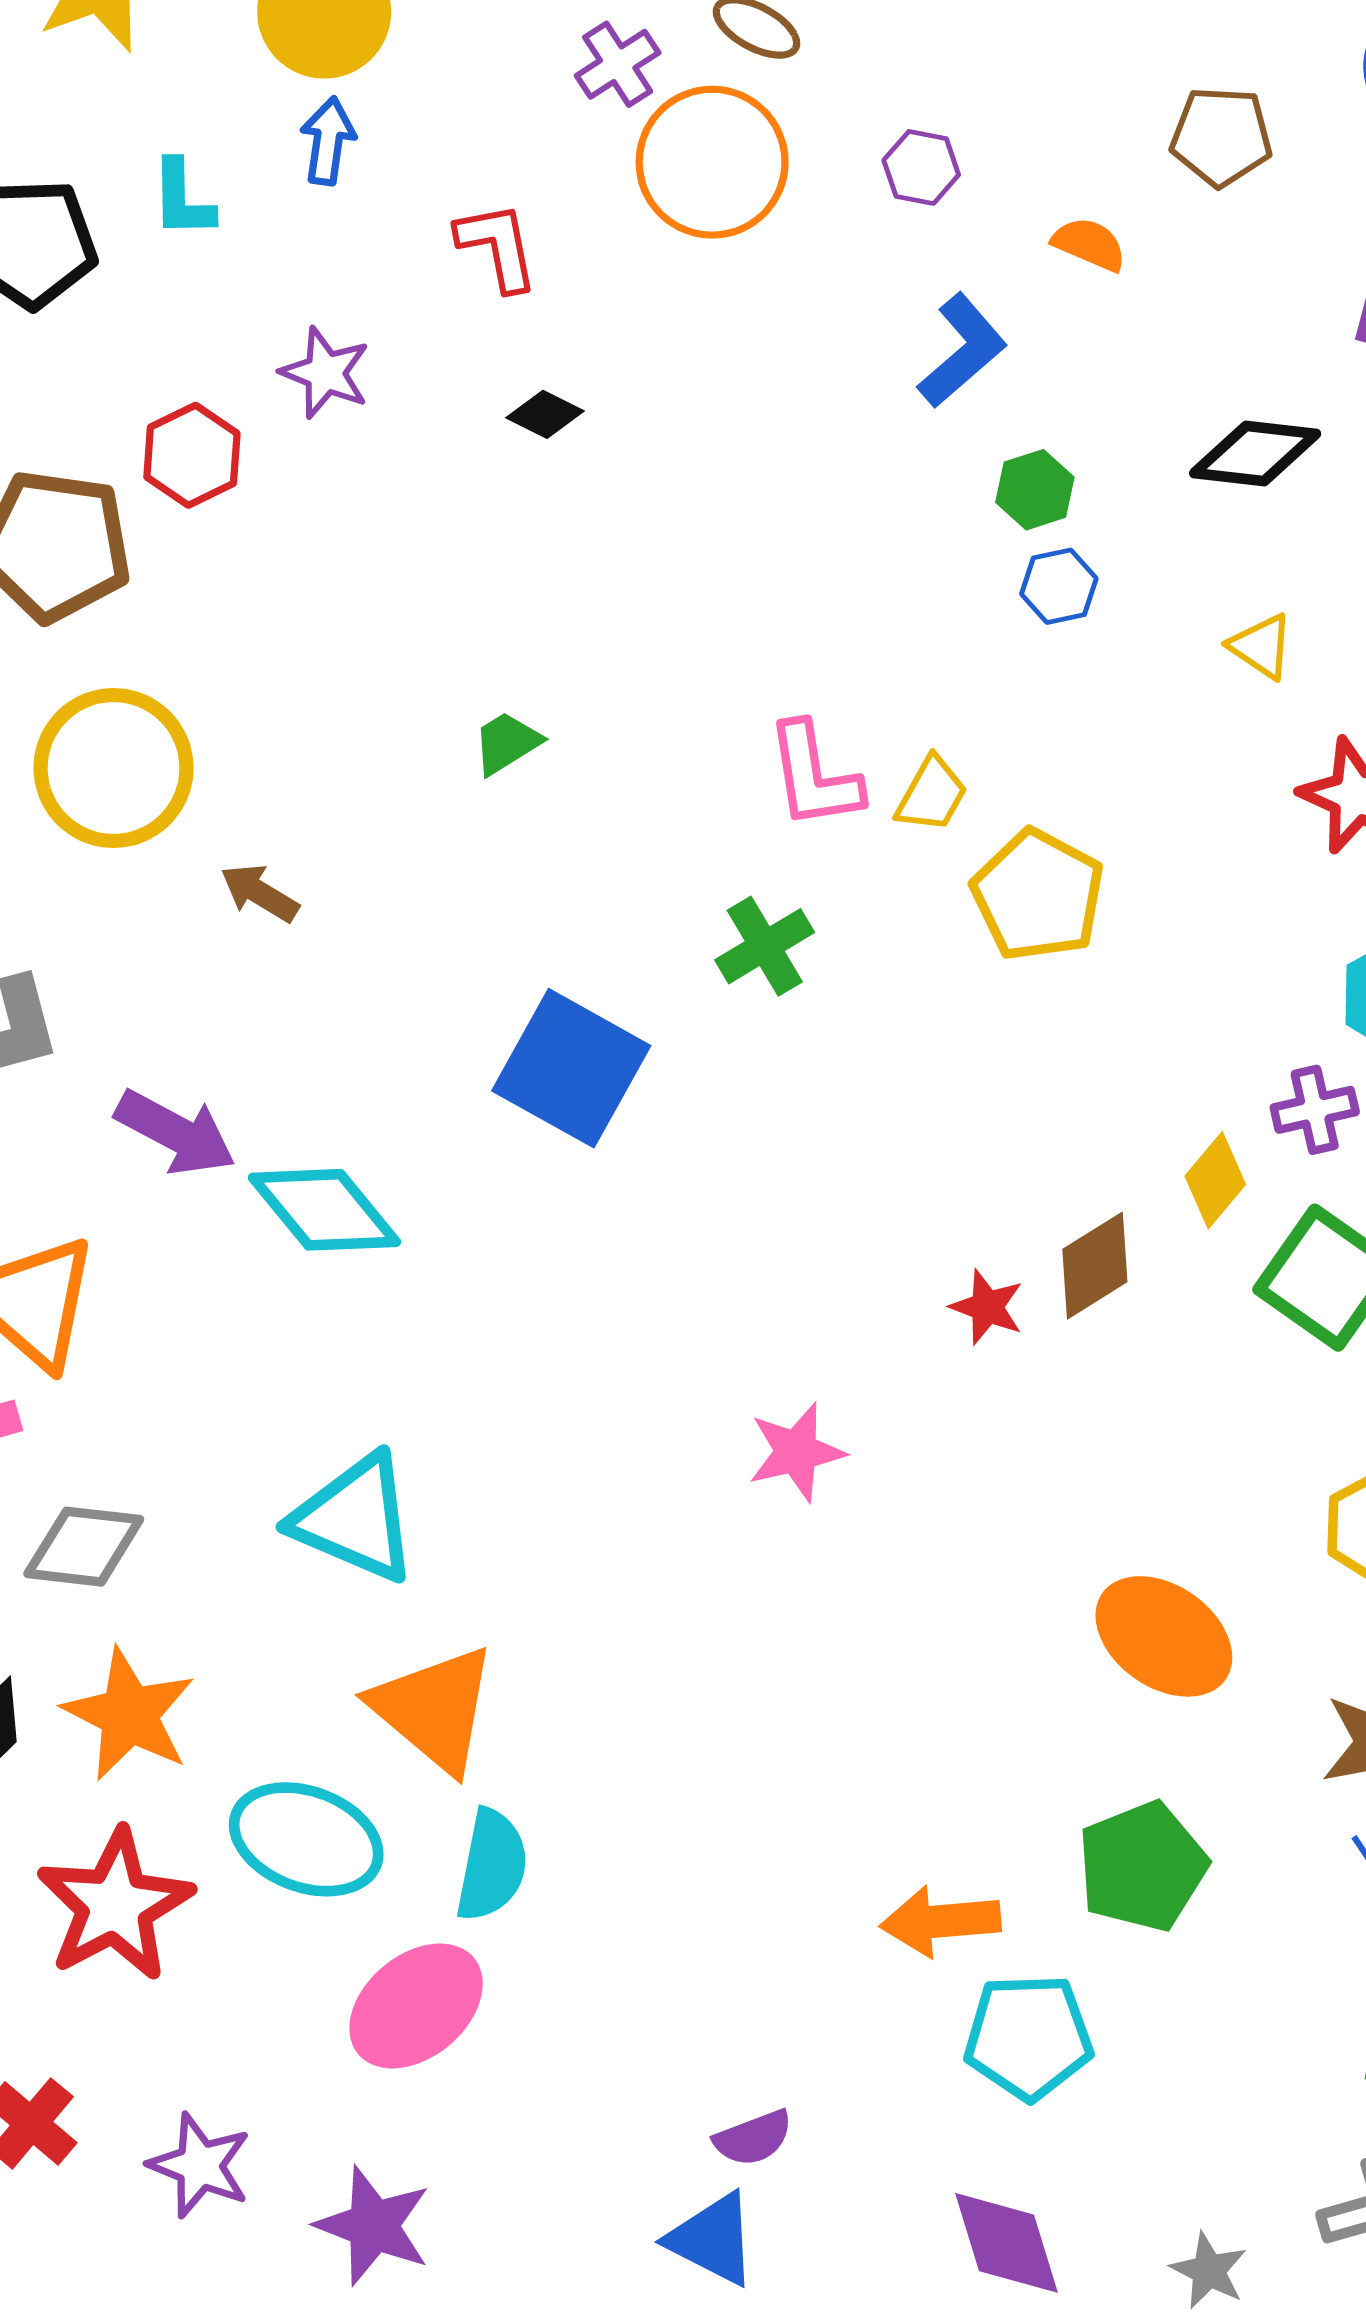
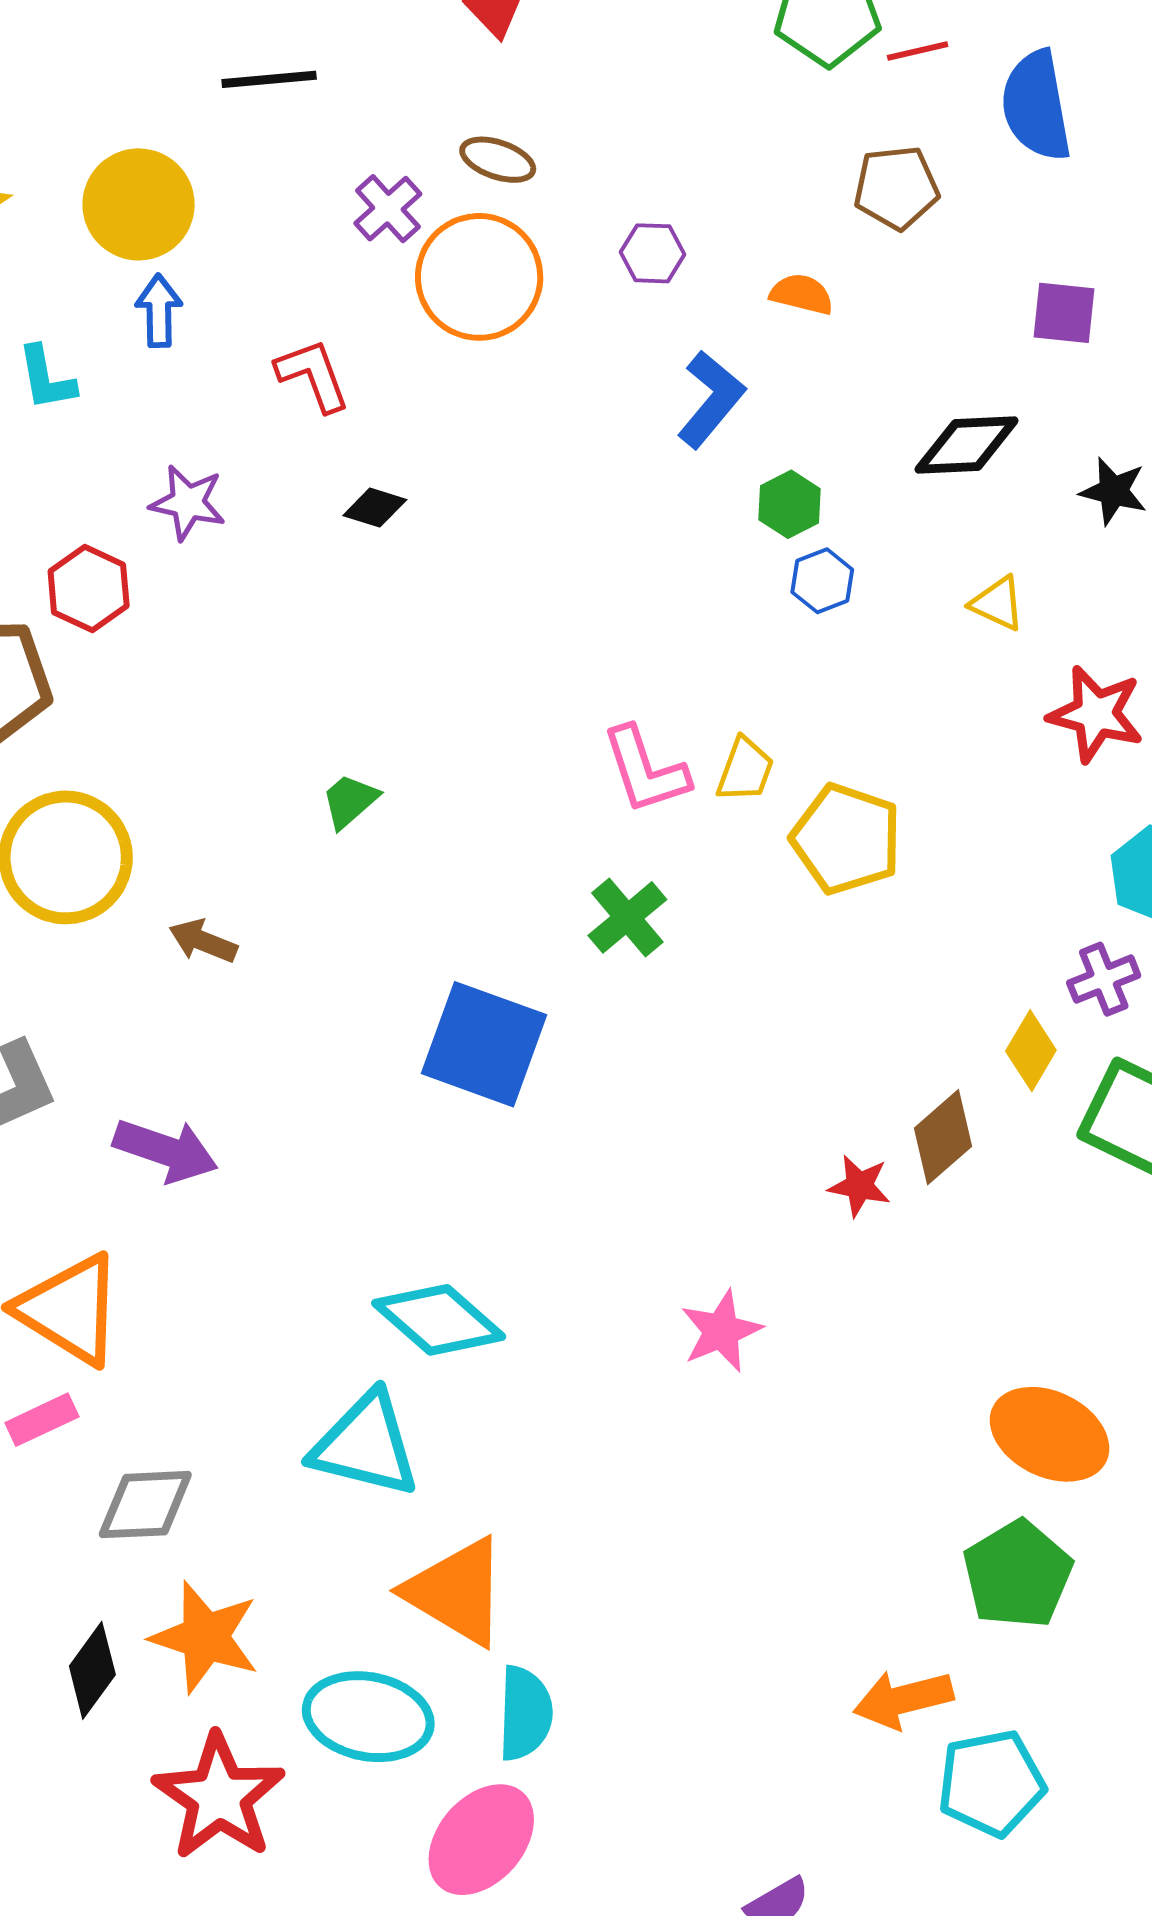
green trapezoid: (507, 743) -> (350, 801), moved
cyan diamond: (325, 1210) -> (439, 1320), moved
green pentagon: (1142, 1866) -> (1018, 1574), moved

